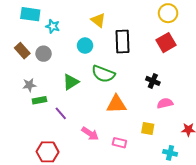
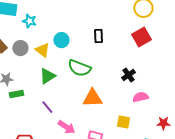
yellow triangle: (98, 20) -> (42, 50), moved
black rectangle: (122, 41) -> (98, 36), size x0.6
black cross: (153, 81) -> (128, 75), turned 32
purple line: (61, 113) -> (47, 107), moved

